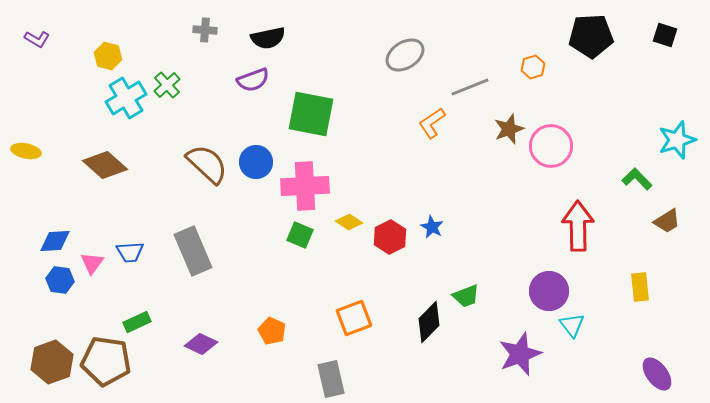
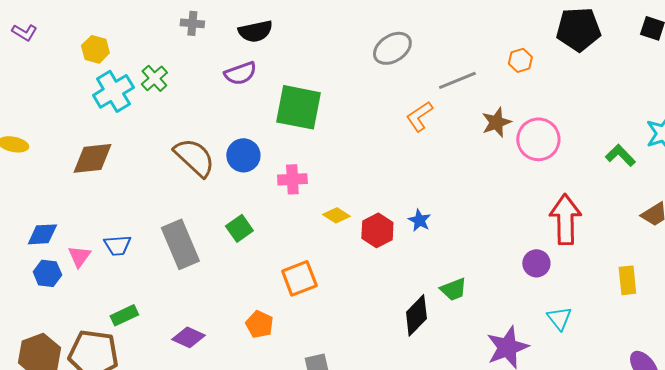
brown diamond: (105, 165) -> (92, 158), turned -48
green L-shape: (637, 179) -> (620, 155), moved
pink cross: (305, 186) -> (292, 179), size x0.6
green square: (300, 235) -> (239, 228), moved, turned 32
purple circle: (549, 291) -> (536, 263), moved, size x0.7
orange square: (354, 318) -> (299, 278), moved

